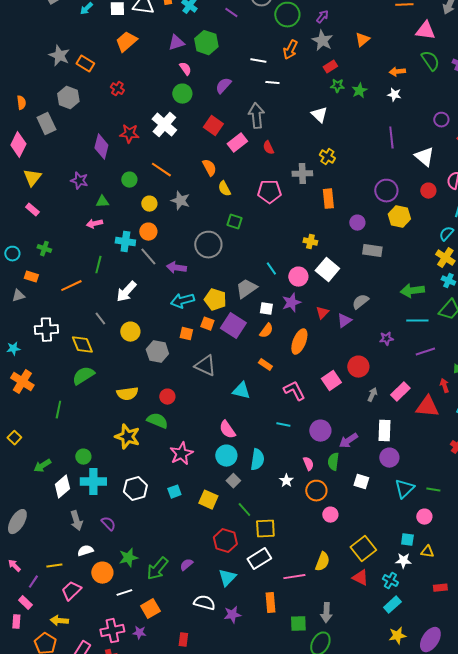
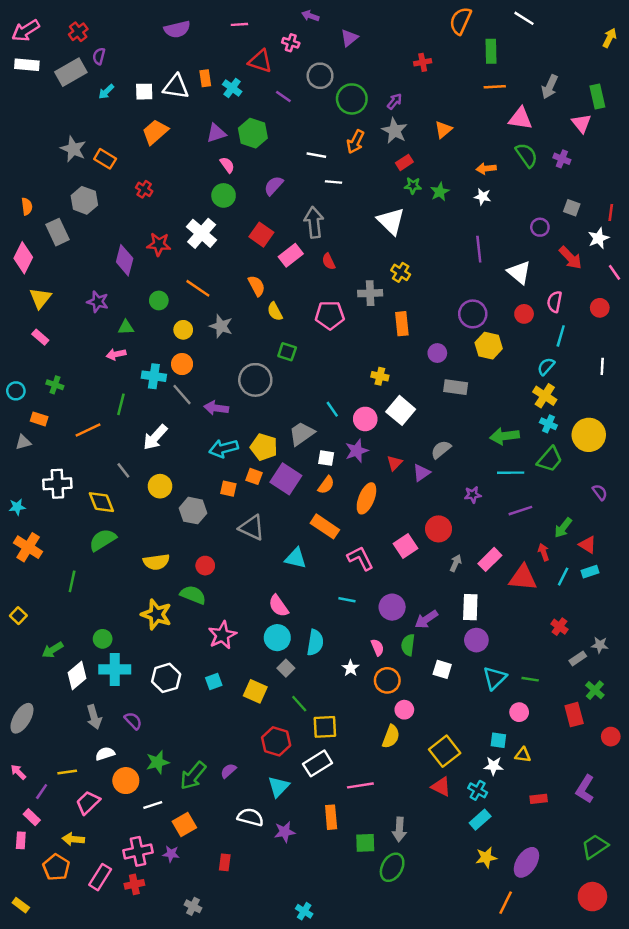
white triangle: (319, 115) -> (391, 221), size x1.4
orange rectangle: (265, 365) -> (325, 526), size x1.6
yellow semicircle: (322, 562) -> (391, 737), moved

